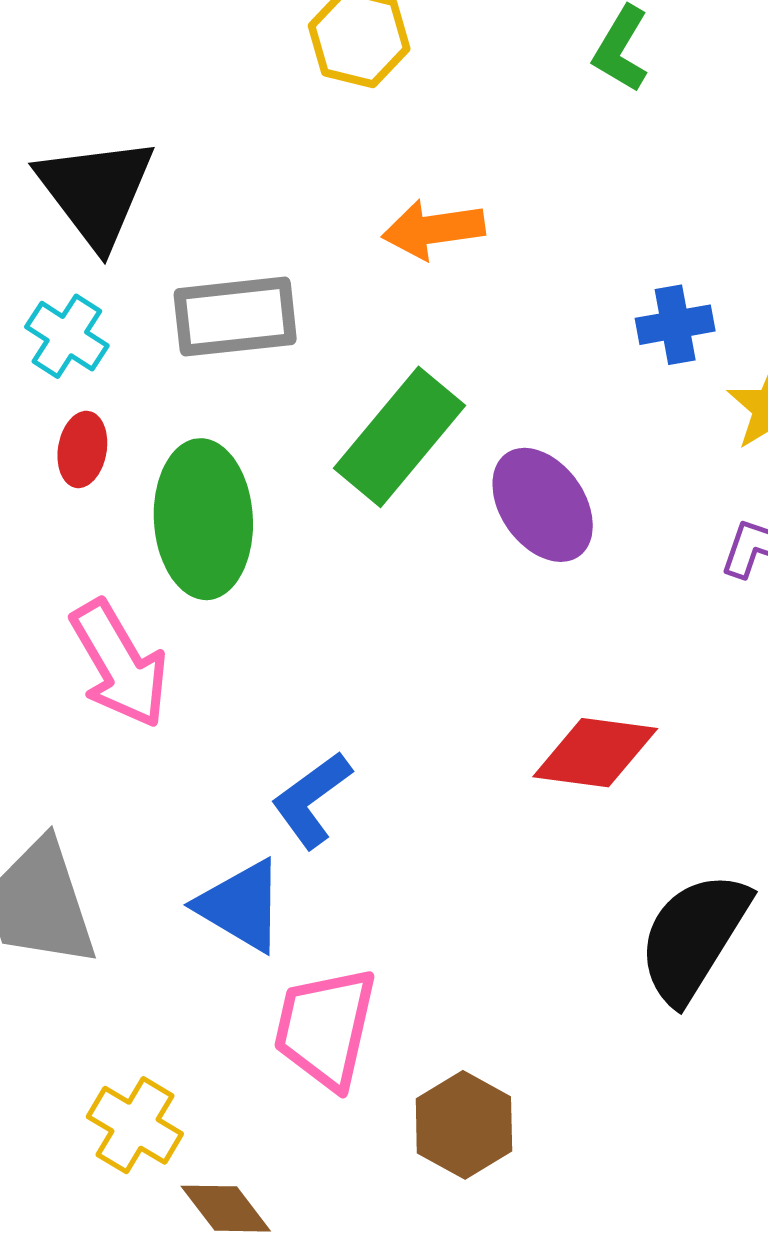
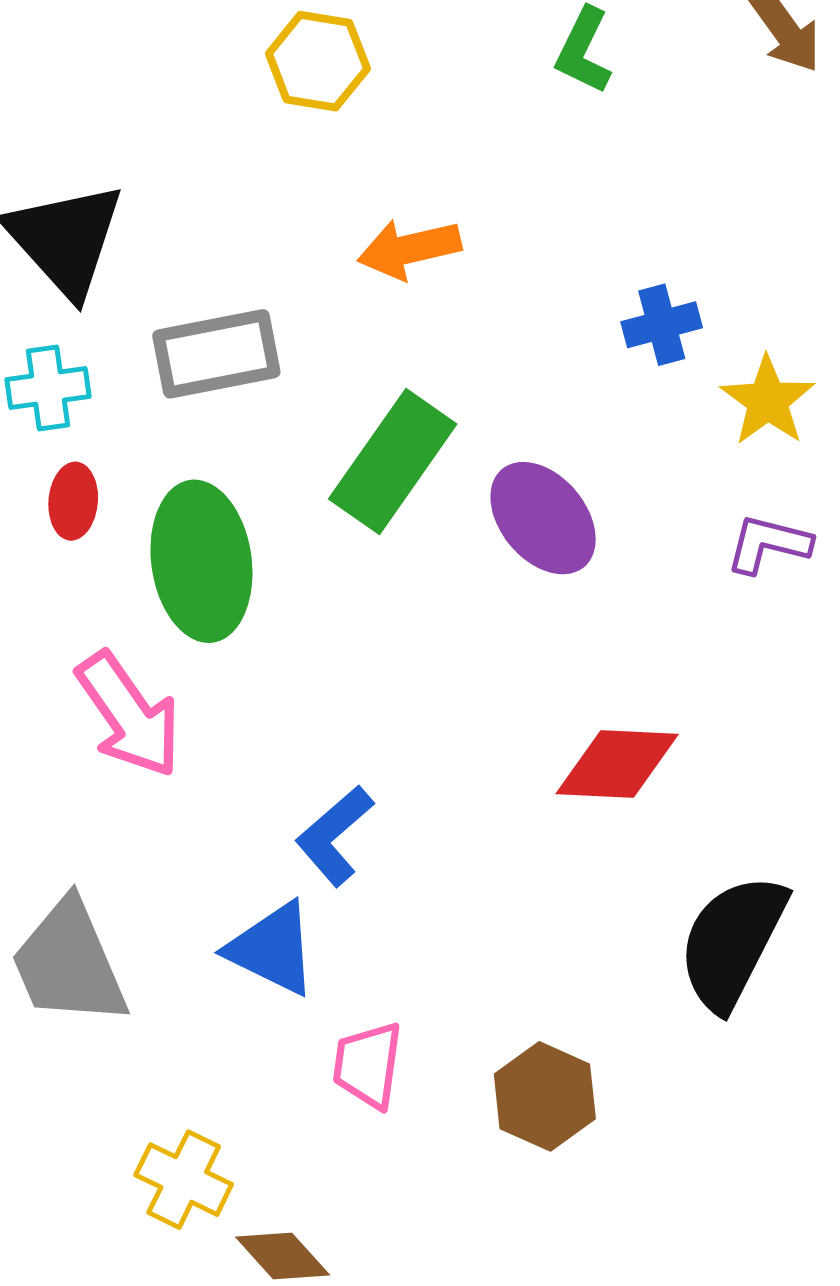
cyan cross: (67, 336) -> (48, 388), turned -36
pink trapezoid: (325, 1028) -> (368, 1065), size x0.7
brown hexagon: (464, 1125) -> (545, 1096), moved

